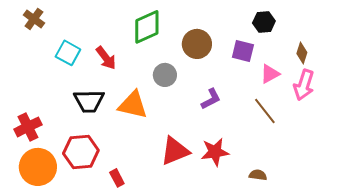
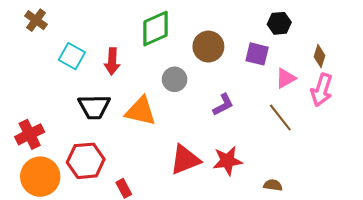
red arrow: (106, 58) -> (112, 61), turned 40

